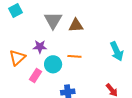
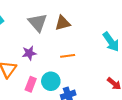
cyan circle: (53, 64) -> (51, 81), moved

